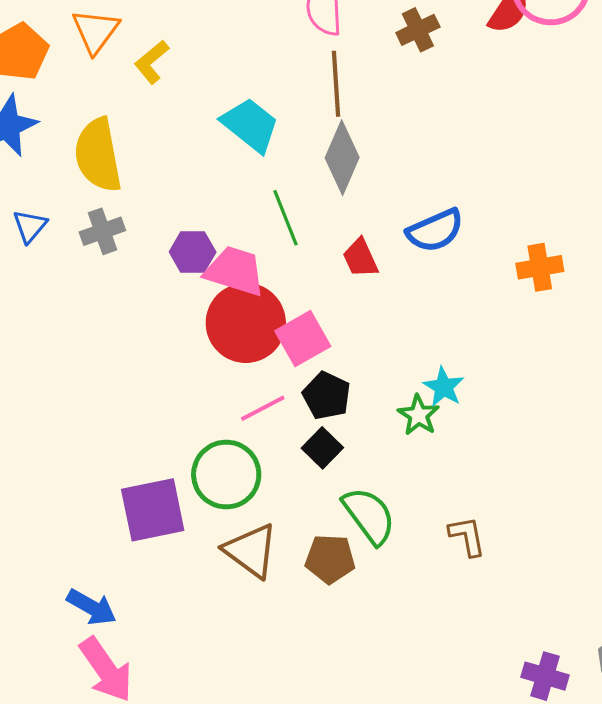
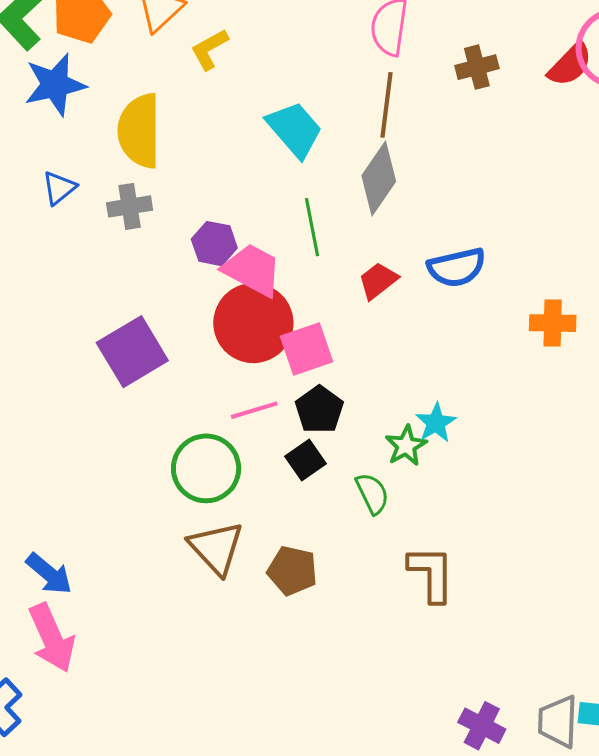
red trapezoid: (360, 258) -> (378, 281), turned 66
purple square: (153, 510) -> (132, 352), moved, turned -30
green semicircle: (369, 516) -> (372, 494), moved, size x0.7
brown L-shape: (467, 536) -> (431, 574), size x1.4

